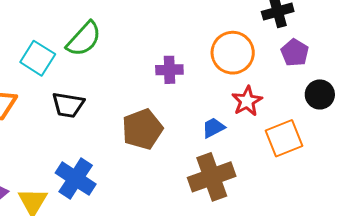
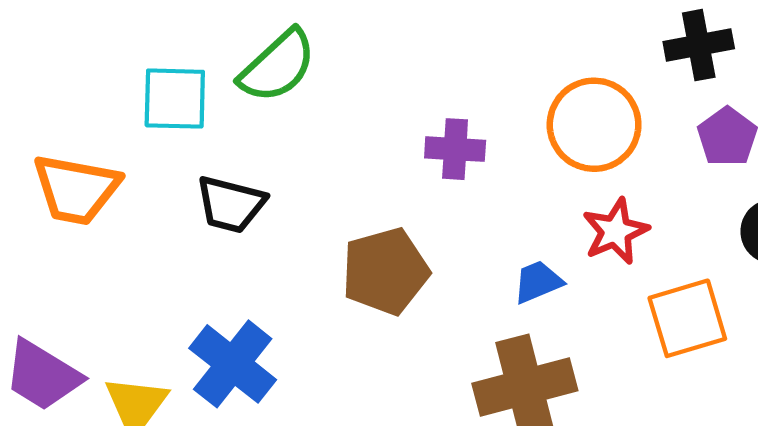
cyan square: (38, 58) -> (175, 99), turned -36

